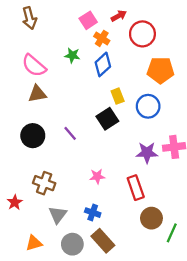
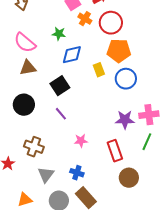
red circle: (142, 34) -> (111, 23), moved
blue diamond: (103, 64) -> (72, 55), moved, turned 30
orange pentagon: (161, 70) -> (119, 51), moved
black square: (107, 119) -> (60, 86), moved
purple line: (70, 133) -> (61, 114), moved
green line: (172, 233) -> (147, 142), moved

